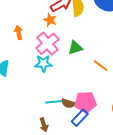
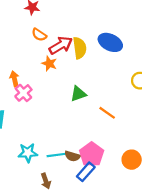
pink cross: (48, 44) -> (23, 93), moved, size x0.7
cyan star: (43, 63) -> (28, 153), moved
pink pentagon: (85, 102) -> (92, 154), turned -30

